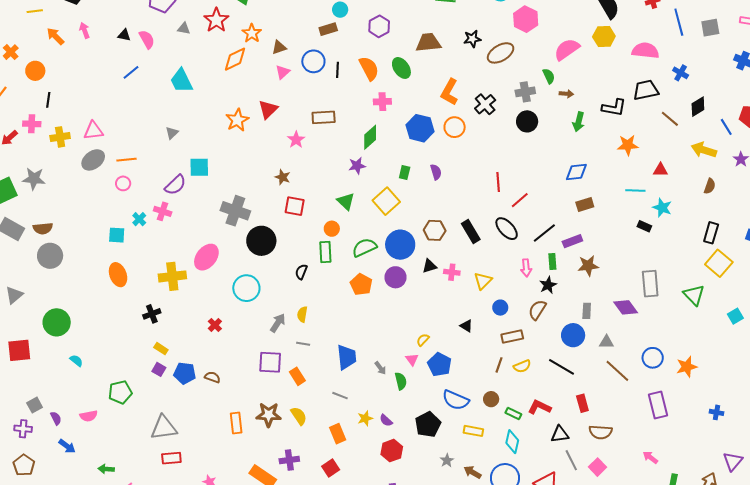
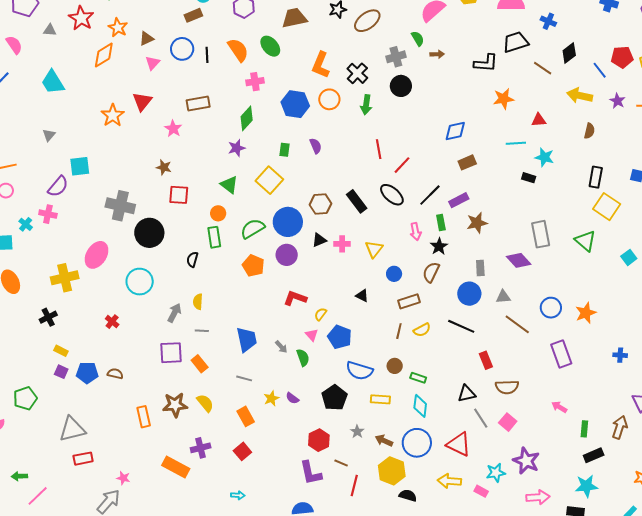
green arrow: (579, 122) -> (366, 105), moved
red L-shape: (539, 407) -> (295, 298), moved
red hexagon: (392, 451) -> (319, 440), moved

